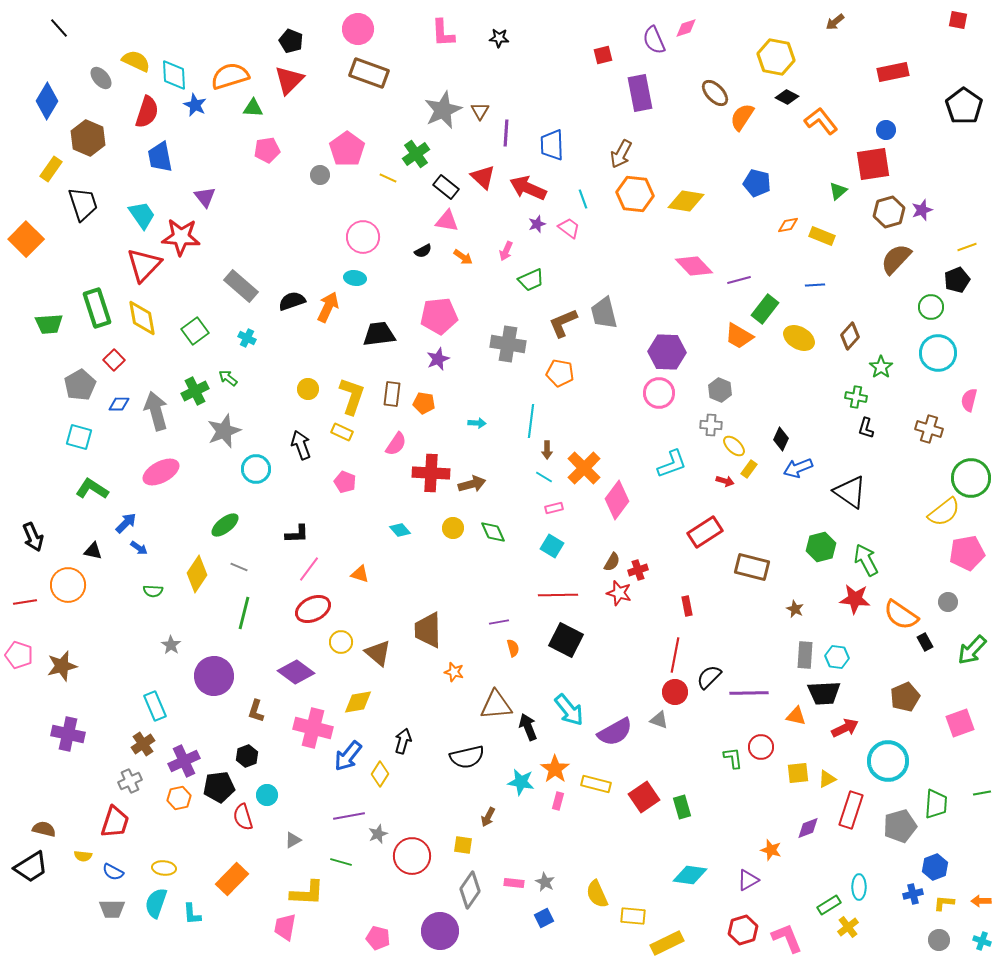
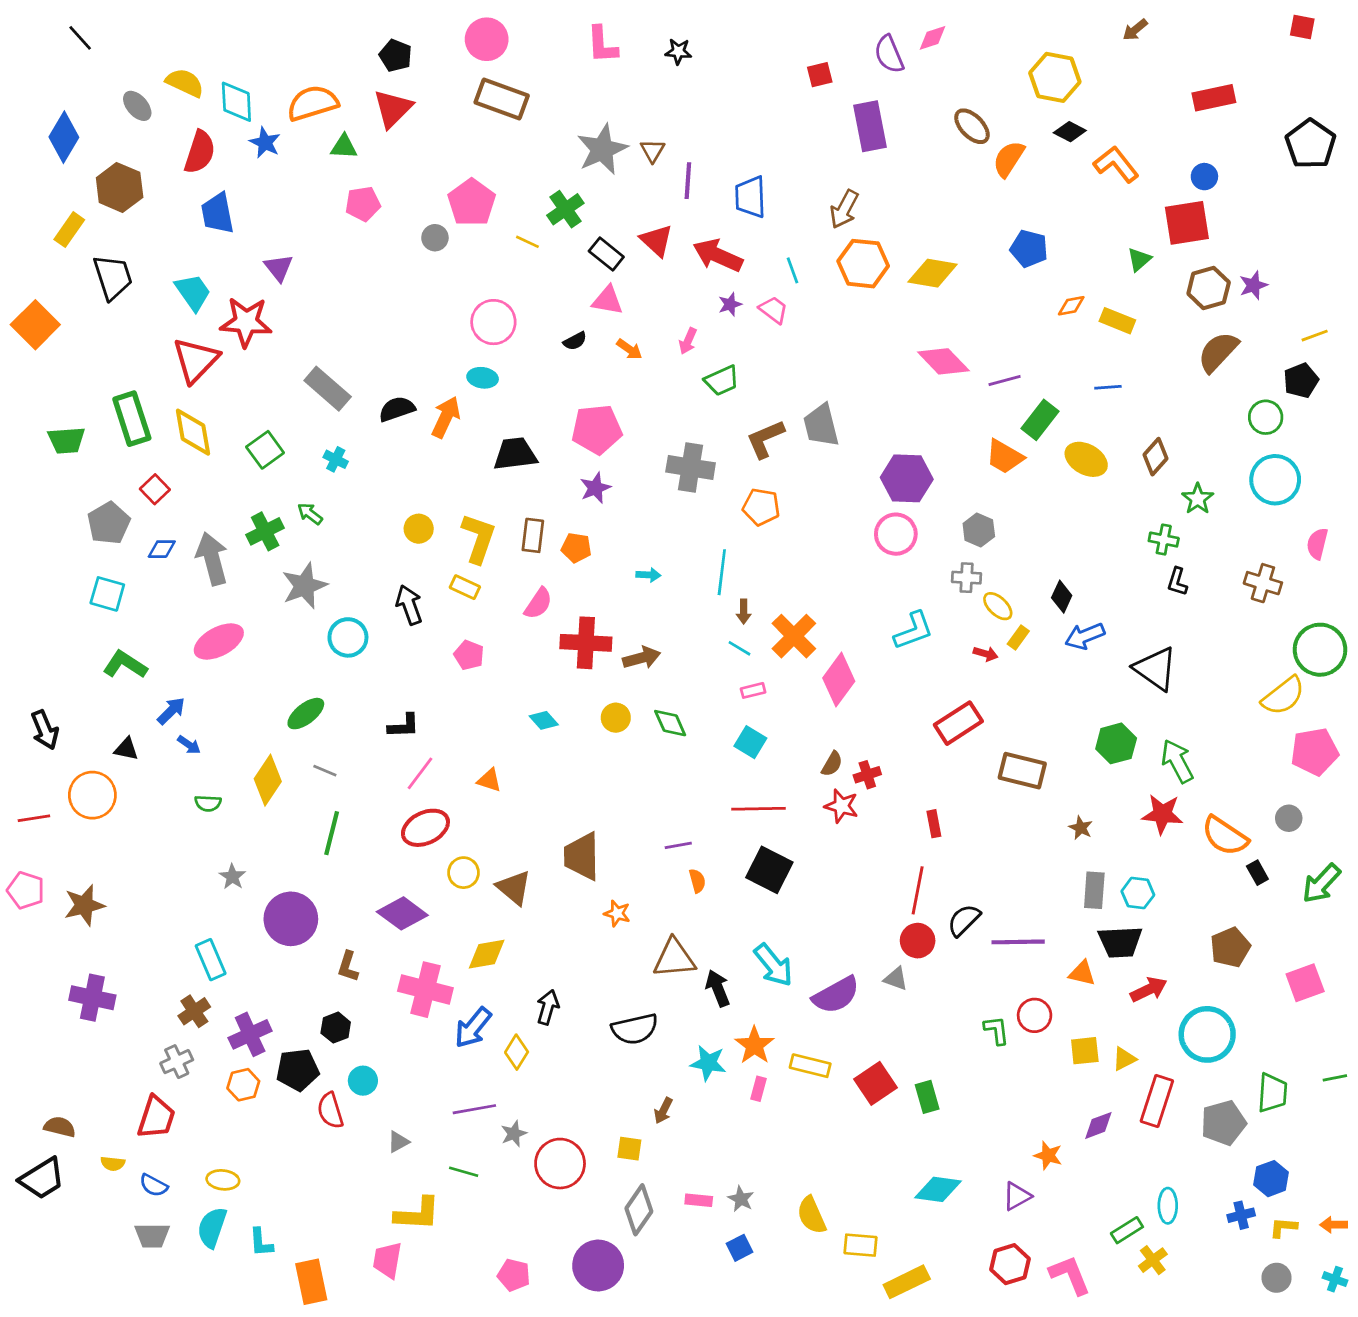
orange rectangle: (232, 879) -> (311, 1282), moved, turned -56

